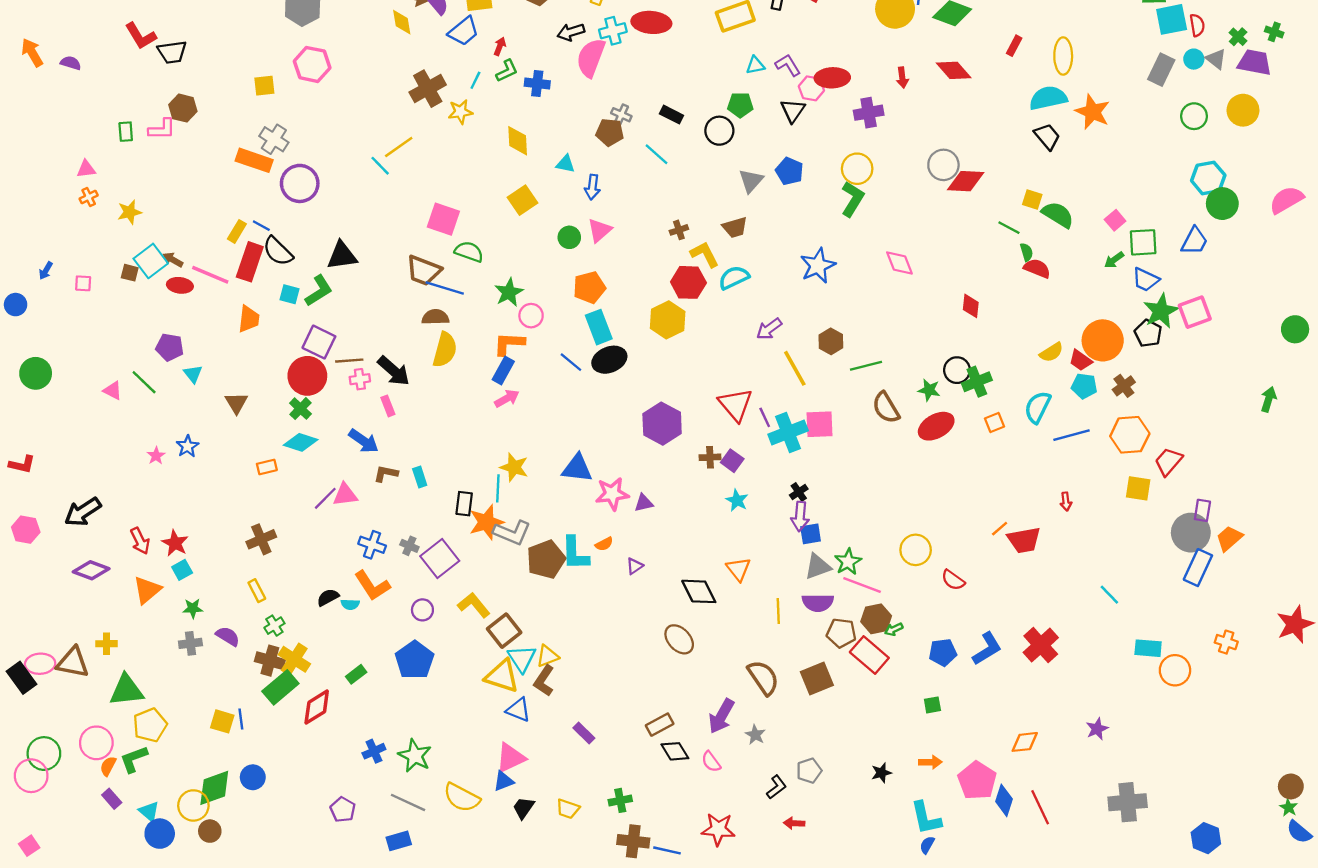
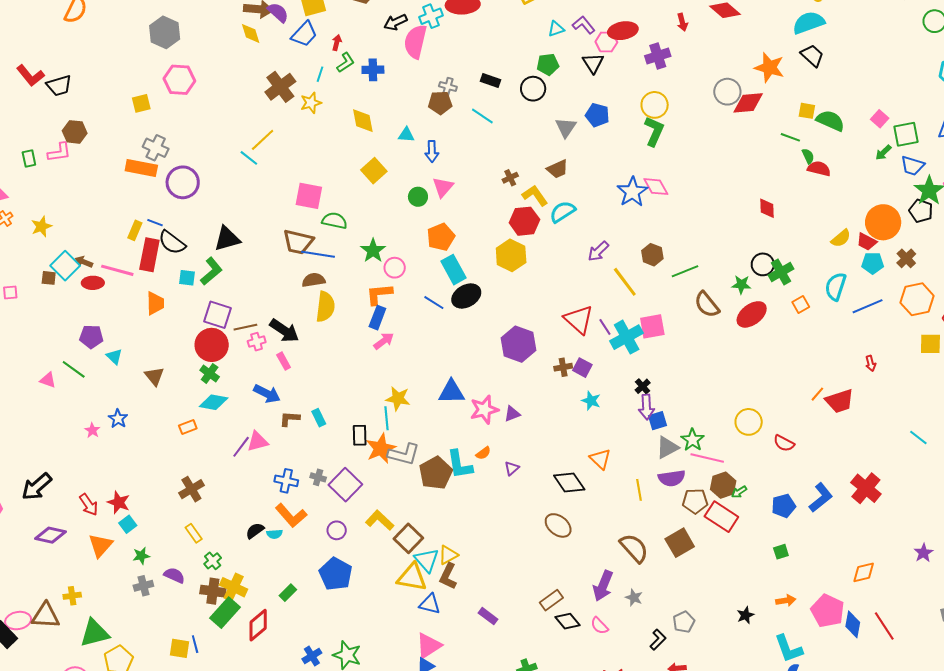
orange star: (1093, 112) -> (769, 68), moved
pink diamond: (899, 263) -> (656, 187), moved

